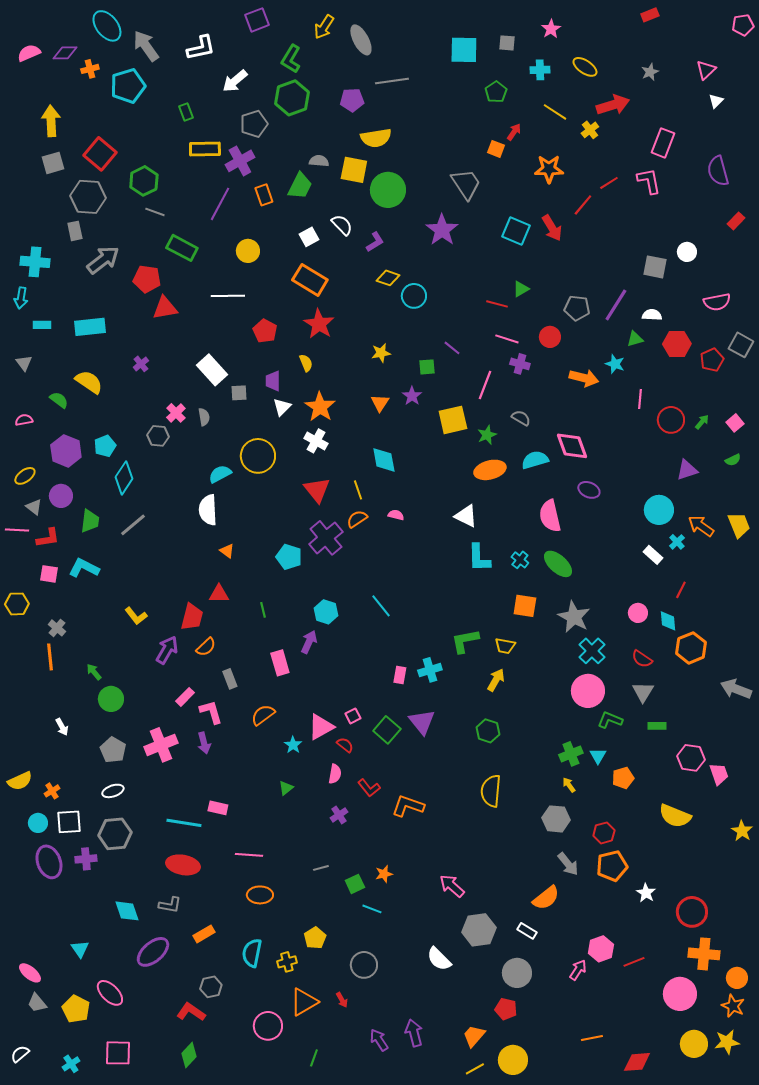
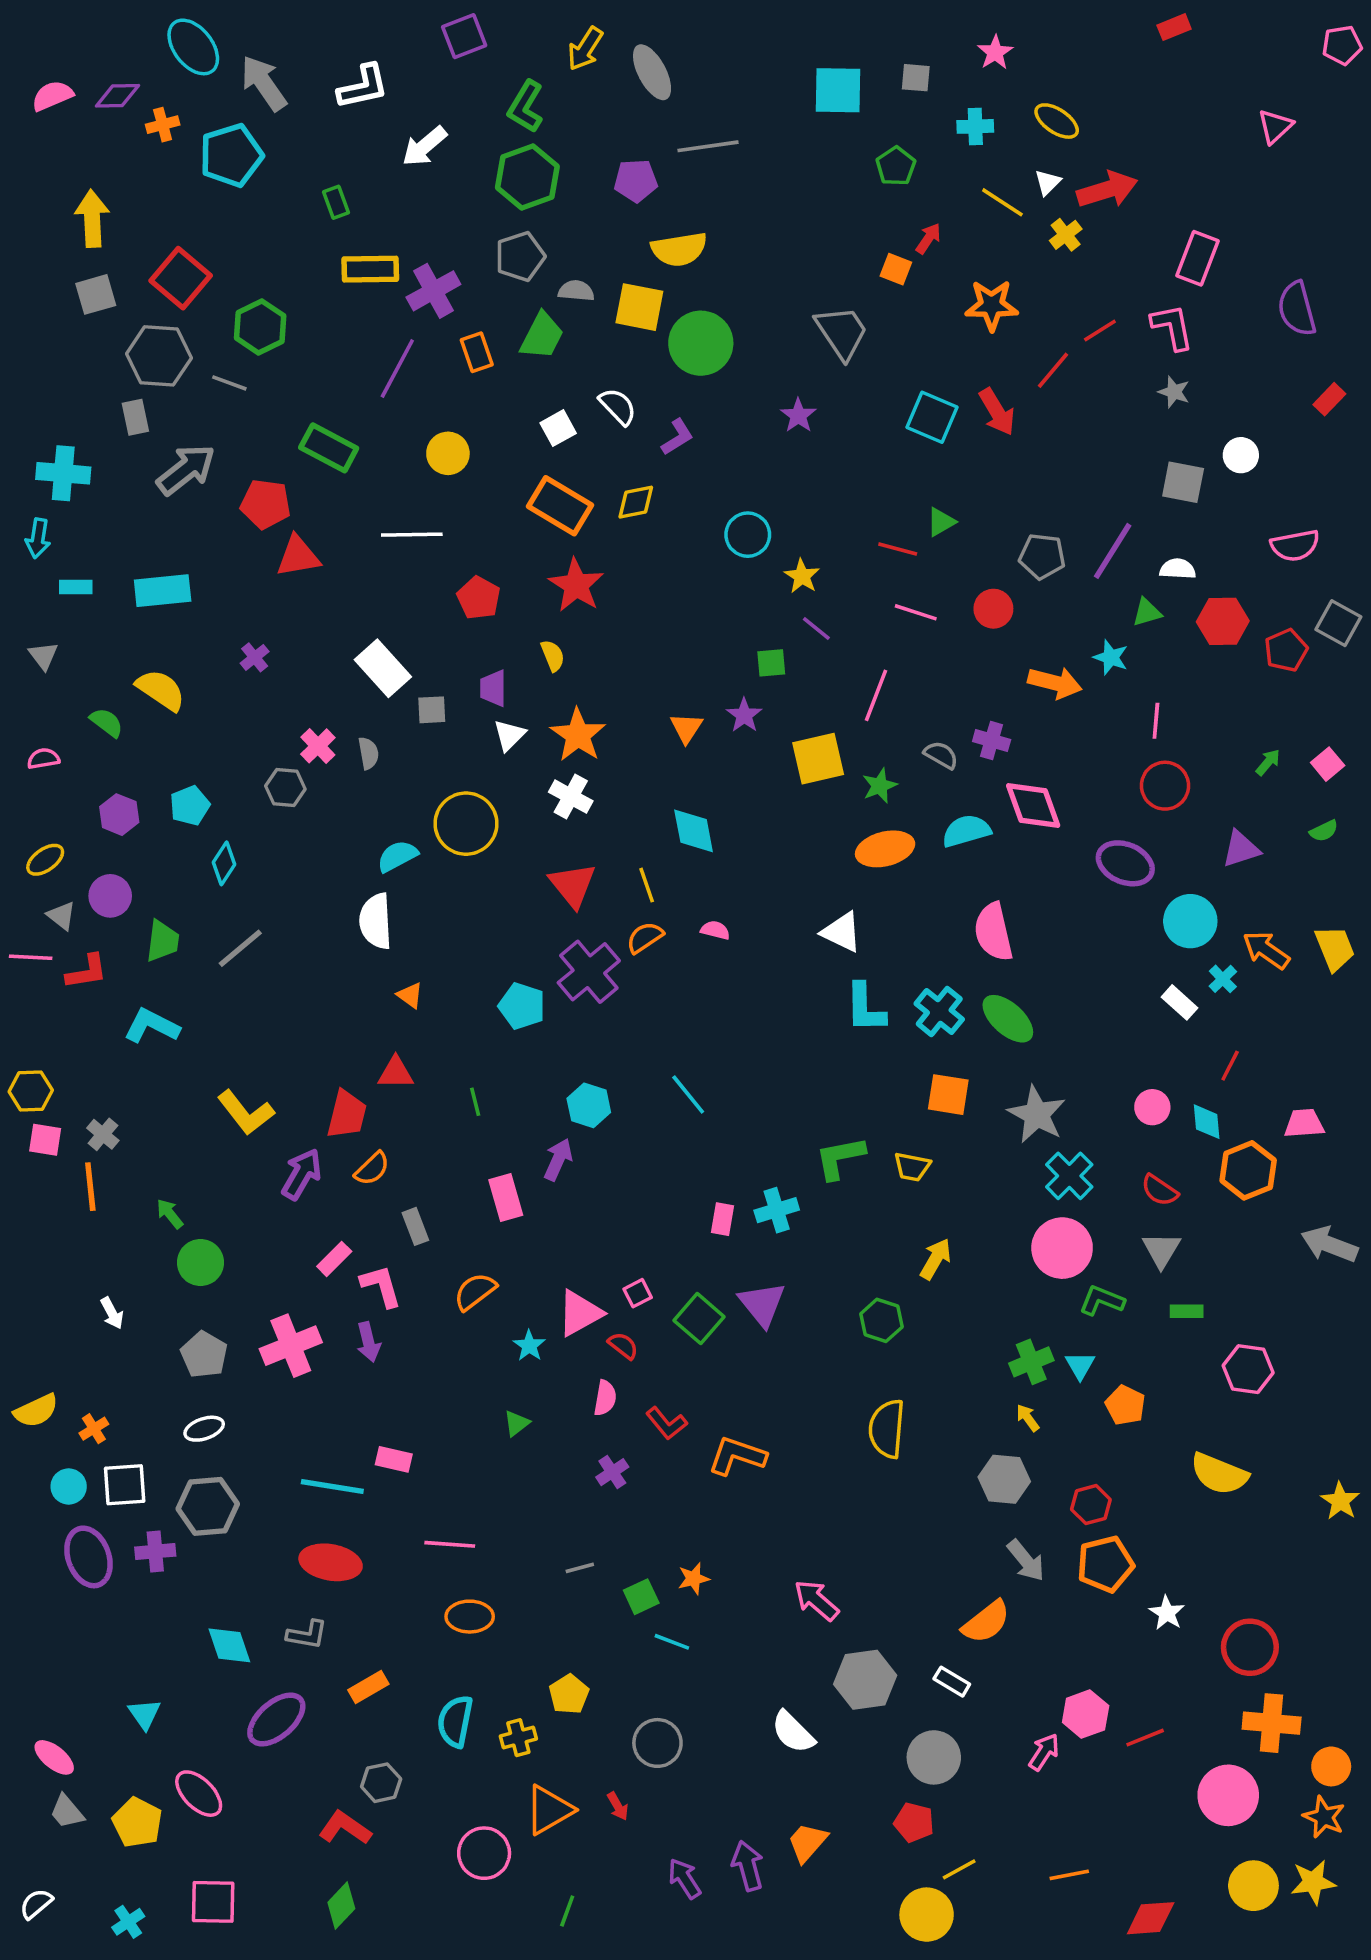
gray star: (650, 72) -> (1174, 392), moved, turned -30
white triangle: (716, 101) -> (1048, 182), moved
gray pentagon: (254, 124) -> (520, 256), moved
gray line: (155, 212) -> (229, 383), moved
purple star: (442, 230) -> (798, 415), size x0.6
yellow diamond: (388, 278) -> (636, 502), moved, turned -30
yellow star: (381, 353) -> (802, 576), moved, turned -30
purple cross: (520, 364) -> (992, 741), moved
red circle: (671, 420) -> (1165, 786), moved
purple hexagon: (66, 451) -> (119, 815), size x0.7
cyan diamond: (124, 478) -> (224, 863), size x0.7
purple ellipse: (589, 490) -> (1125, 863), moved, size x1.4
cyan cross: (520, 560) -> (939, 1011), size x1.5
pink square: (49, 574) -> (45, 1140), moved
yellow L-shape: (136, 616) -> (246, 1113), size x1.4
yellow arrow: (496, 680) -> (936, 1259), moved
pink trapezoid: (719, 774) -> (1304, 1123), moved, turned -75
orange pentagon: (623, 778) -> (1125, 1405), turned -30
orange trapezoid: (474, 1036) -> (807, 1842), moved
yellow line: (475, 1069) -> (959, 1869), moved

